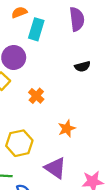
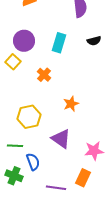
cyan rectangle: (36, 29) -> (59, 43), moved
black semicircle: (82, 66) -> (94, 41), moved

